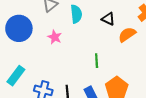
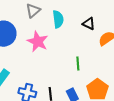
pink star: (55, 37) -> (38, 42), size x1.5

